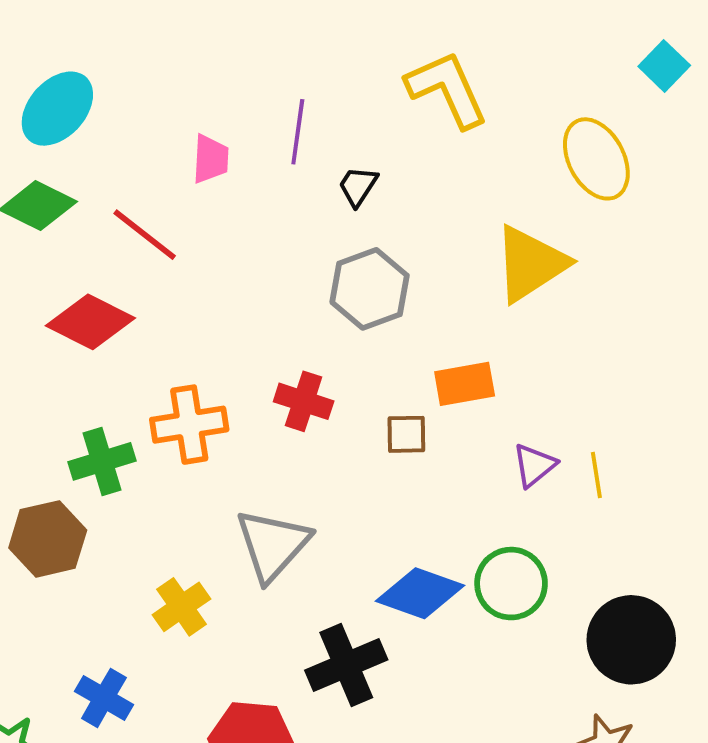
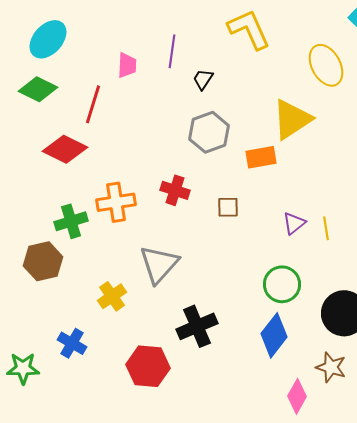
red line: (145, 235) -> (93, 104), turned 69
orange rectangle: (465, 384) -> (261, 157), moved
blue diamond: (420, 593) -> (274, 335), moved, turned -72

